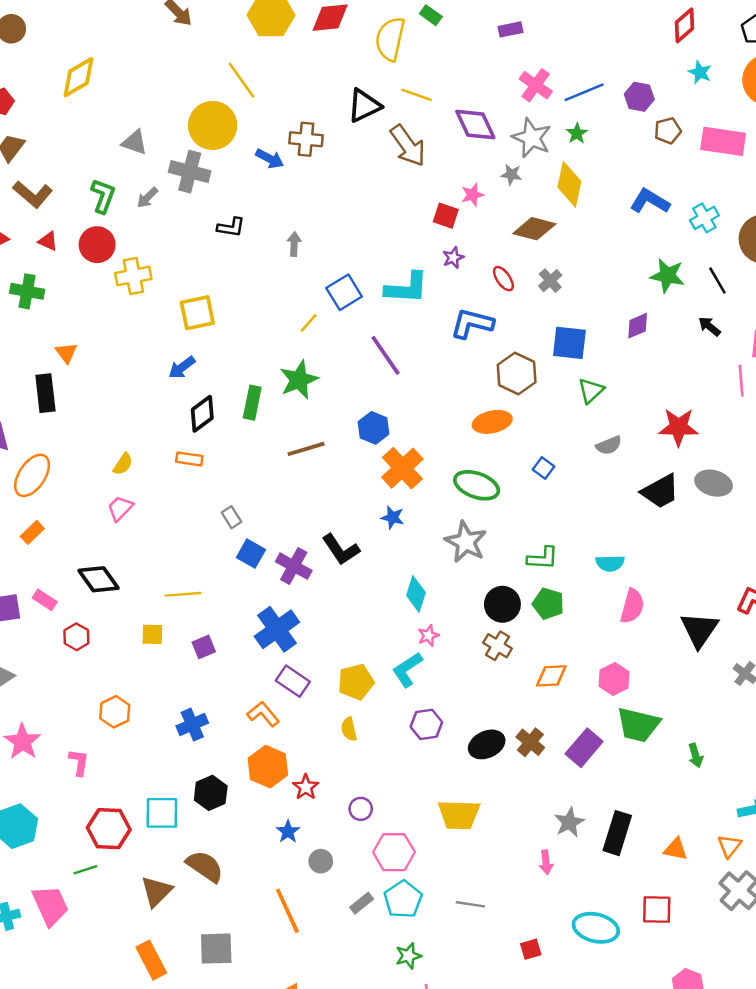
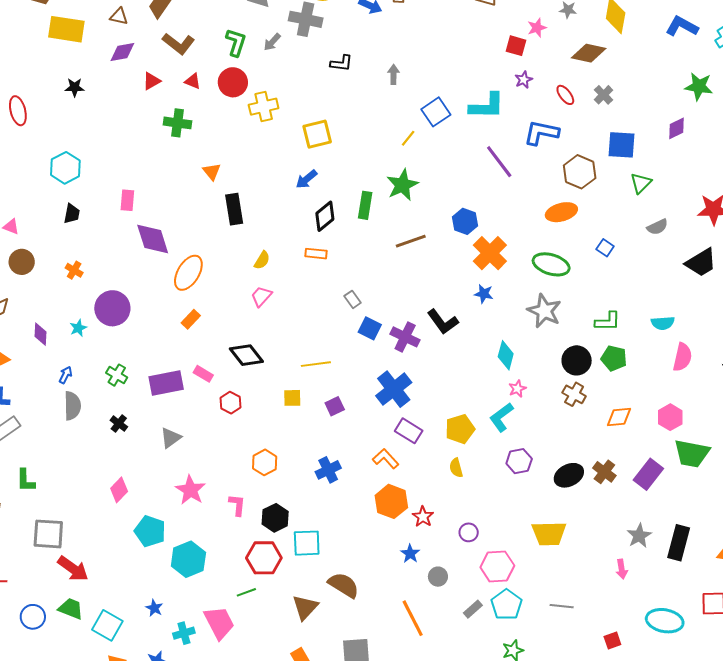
purple line: (386, 355) -> (499, 162), moved
black rectangle: (45, 393) -> (234, 209), moved
black hexagon: (211, 793) -> (275, 518), moved

